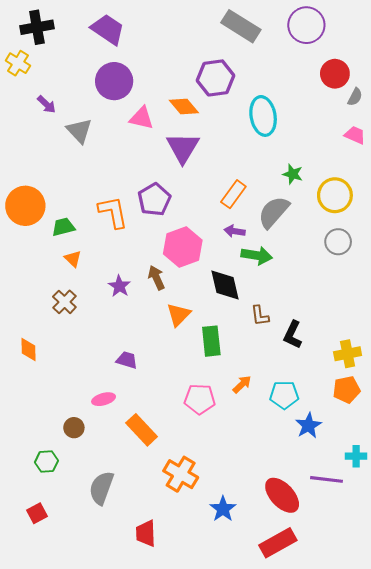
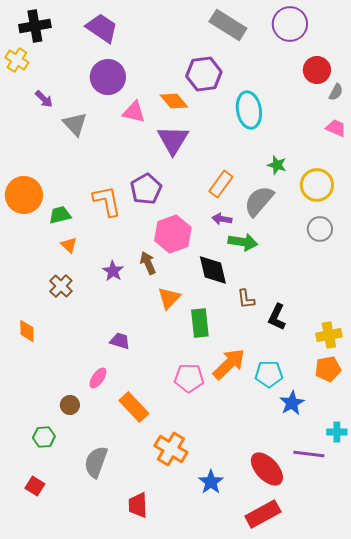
orange arrow: (242, 384) -> (229, 364), size x1.8
pink ellipse: (104, 399) -> (98, 378), turned -40
red square: (37, 513) -> (35, 486), turned -30

